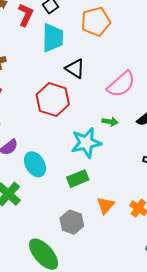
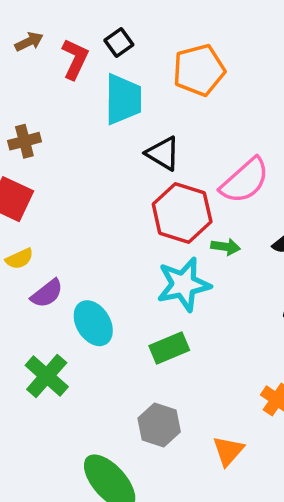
red hexagon: (53, 100) -> (182, 213), moved
orange triangle: (106, 205) -> (228, 451), moved

